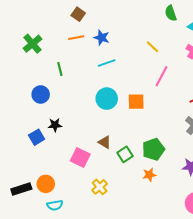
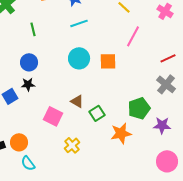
blue circle: (41, 94) -> (29, 62), moved
green pentagon: (153, 149) -> (139, 108), moved
orange star: (149, 175) -> (121, 133), size x1.5
cyan semicircle: (55, 205) -> (28, 163), turned 63

